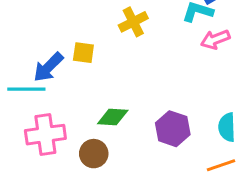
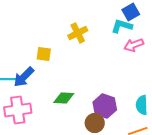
blue arrow: (48, 67) -> (24, 77), moved
brown circle: (94, 154) -> (95, 123), moved

